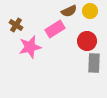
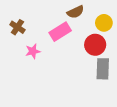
yellow circle: (90, 11) -> (104, 23), moved
pink star: (30, 47) -> (33, 51), size x0.6

